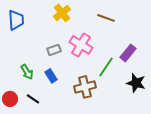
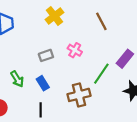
brown line: (106, 18) -> (101, 21), turned 42
pink cross: (81, 45) -> (75, 50), size x0.6
black line: (33, 99) -> (41, 110), moved, turned 56

